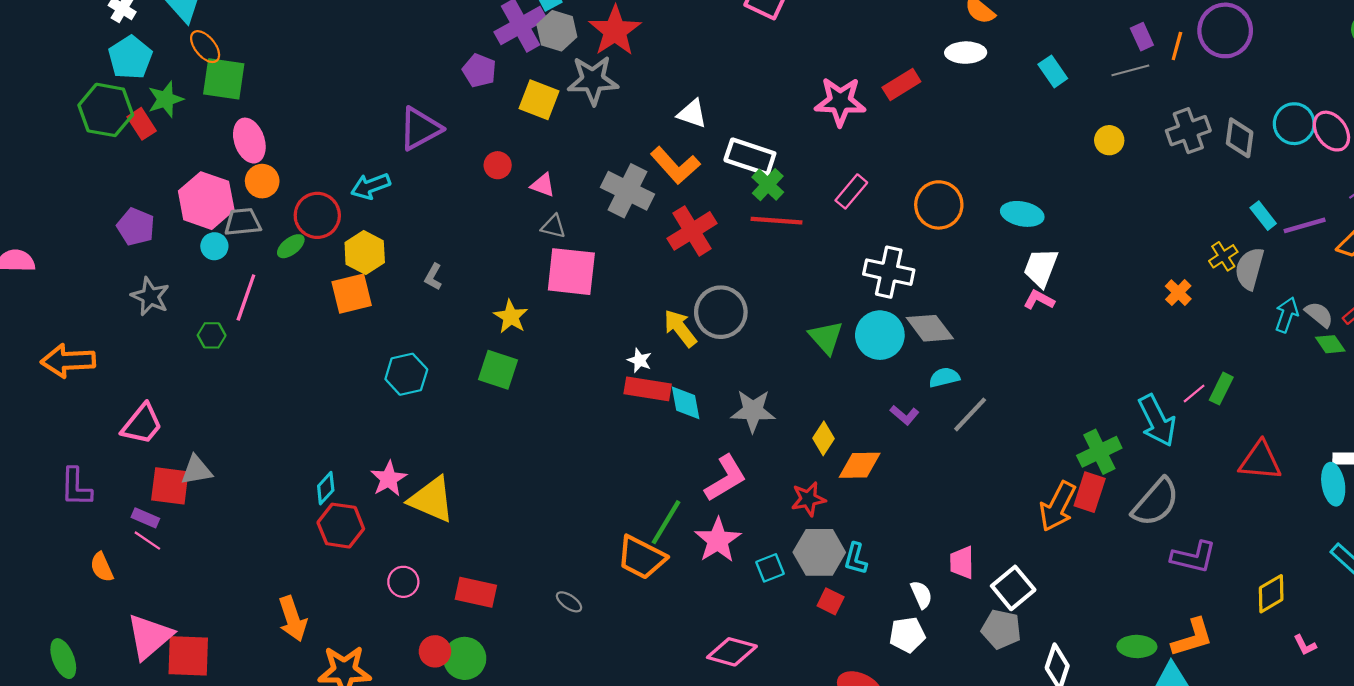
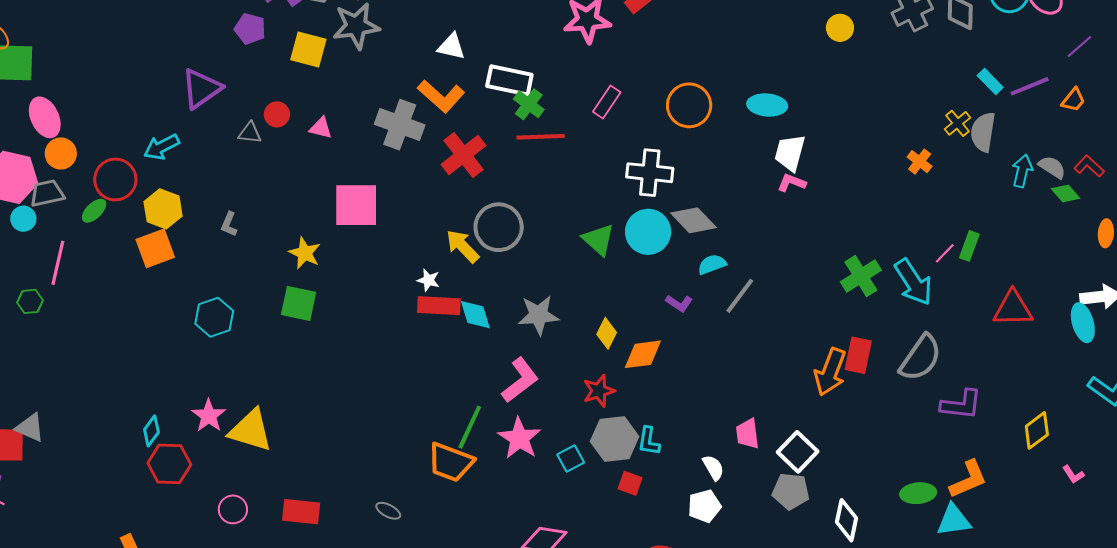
gray triangle: (553, 226) -> (250, 133), moved
green cross: (1099, 452) -> (861, 276), moved
gray triangle: (196, 470) -> (30, 428), turned 40

